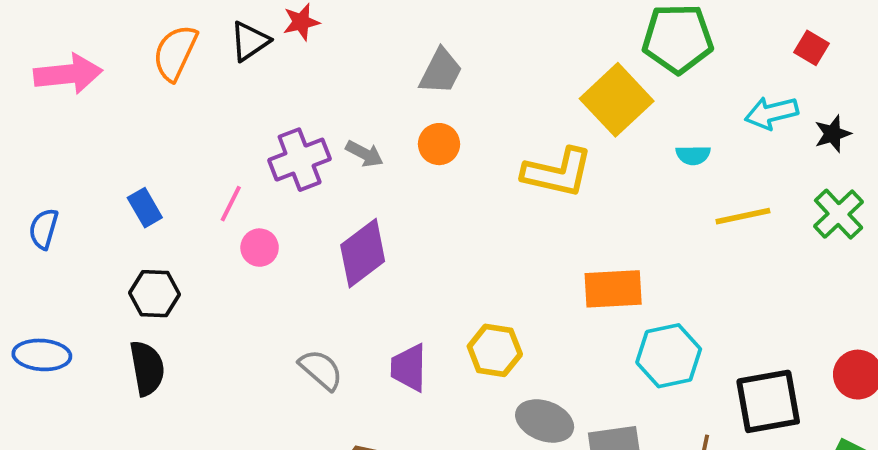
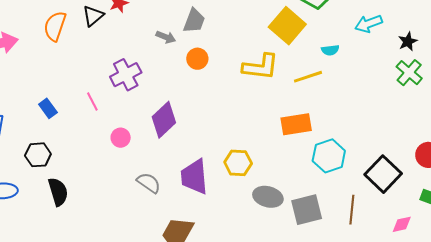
black star: (833, 134) -> (408, 42), moved
gray arrow: (364, 154) -> (166, 37), moved
pink line: (231, 204) -> (92, 101), turned -48
yellow line: (743, 216) -> (308, 77), moved
pink circle: (260, 248) -> (121, 138), moved
black hexagon: (155, 294) -> (38, 155), moved
purple trapezoid: (409, 368) -> (194, 177), size x1.4
black square: (768, 401) -> (383, 174), turned -30

